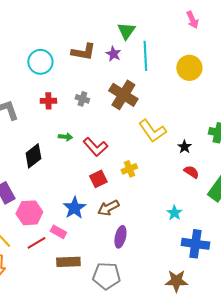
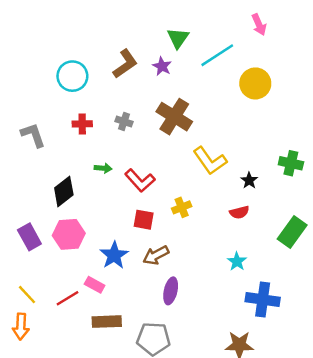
brown L-shape: (83, 52) -> (125, 64), turned -45
cyan line: (145, 56) -> (217, 55), moved, turned 60
red semicircle: (191, 172) -> (239, 212), moved, turned 133
red square: (98, 179) -> (144, 220), turned 36
pink hexagon: (29, 213) -> (69, 234), moved

